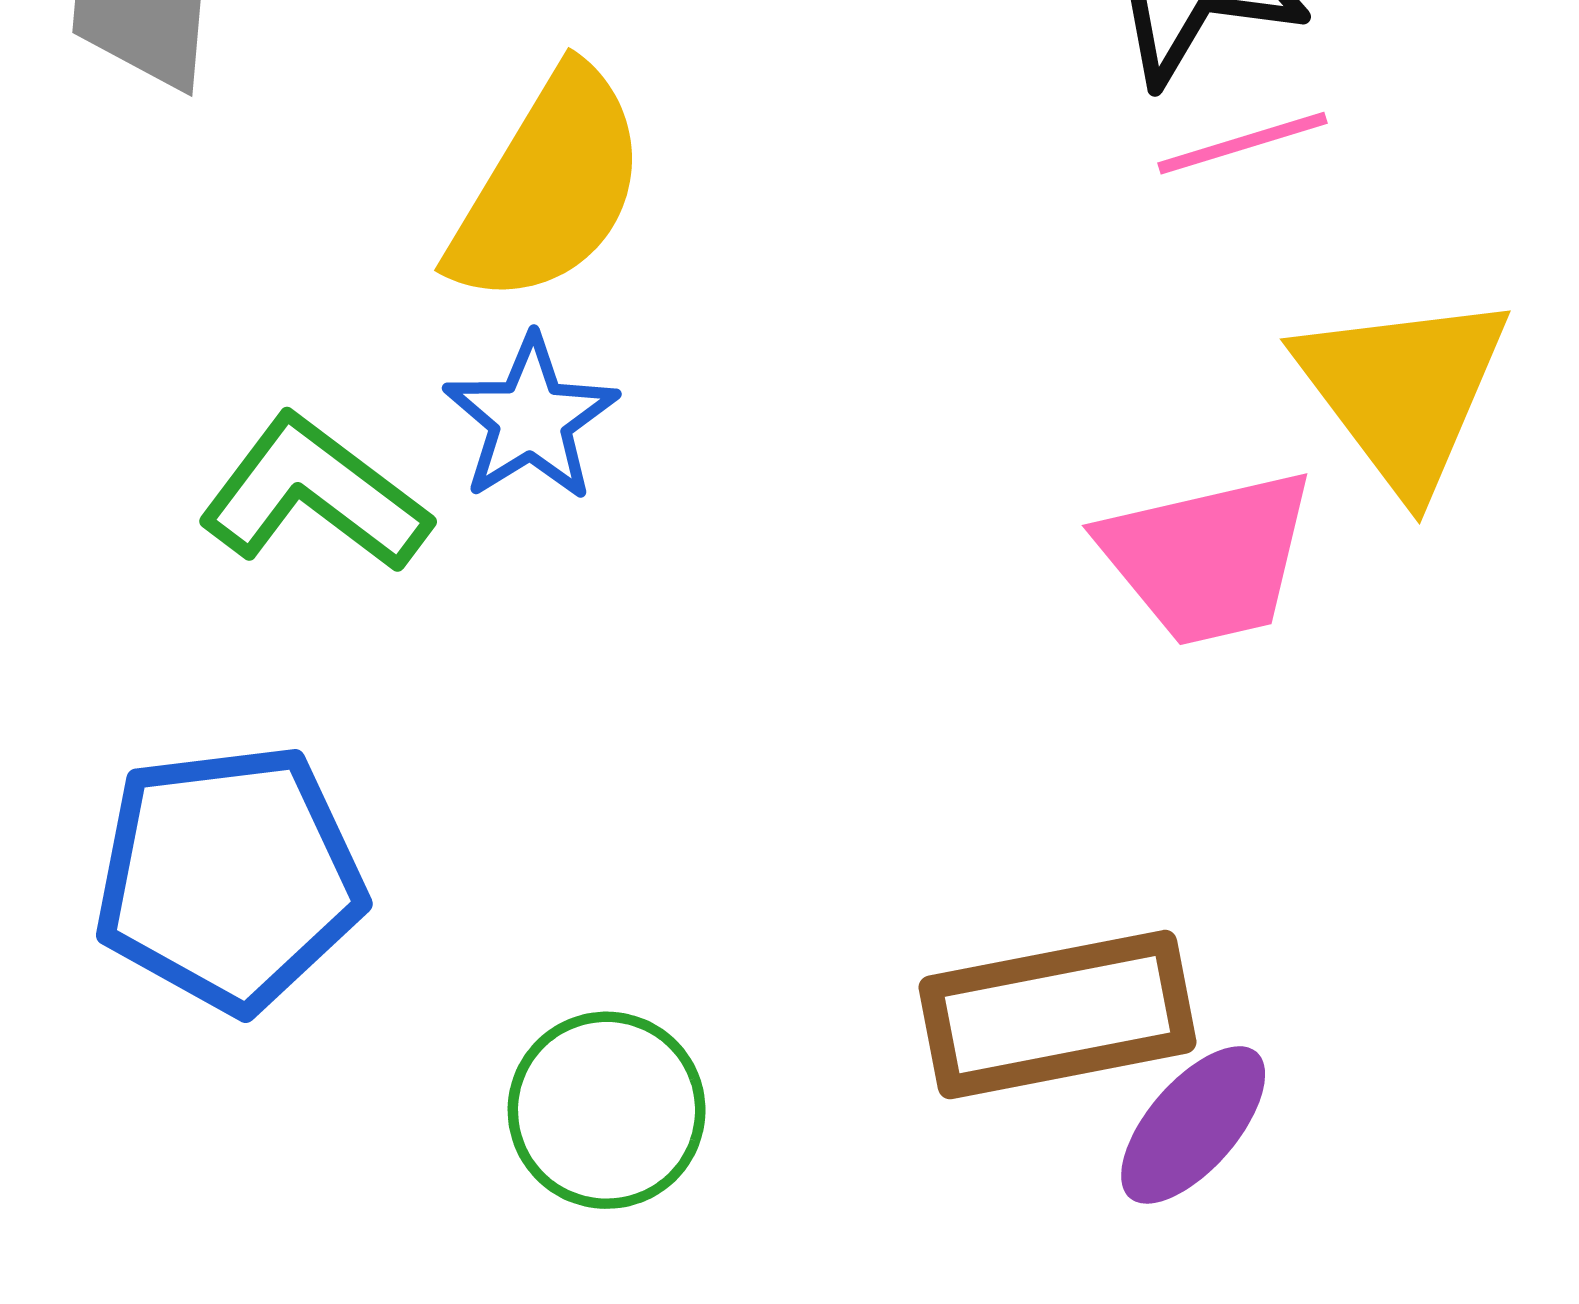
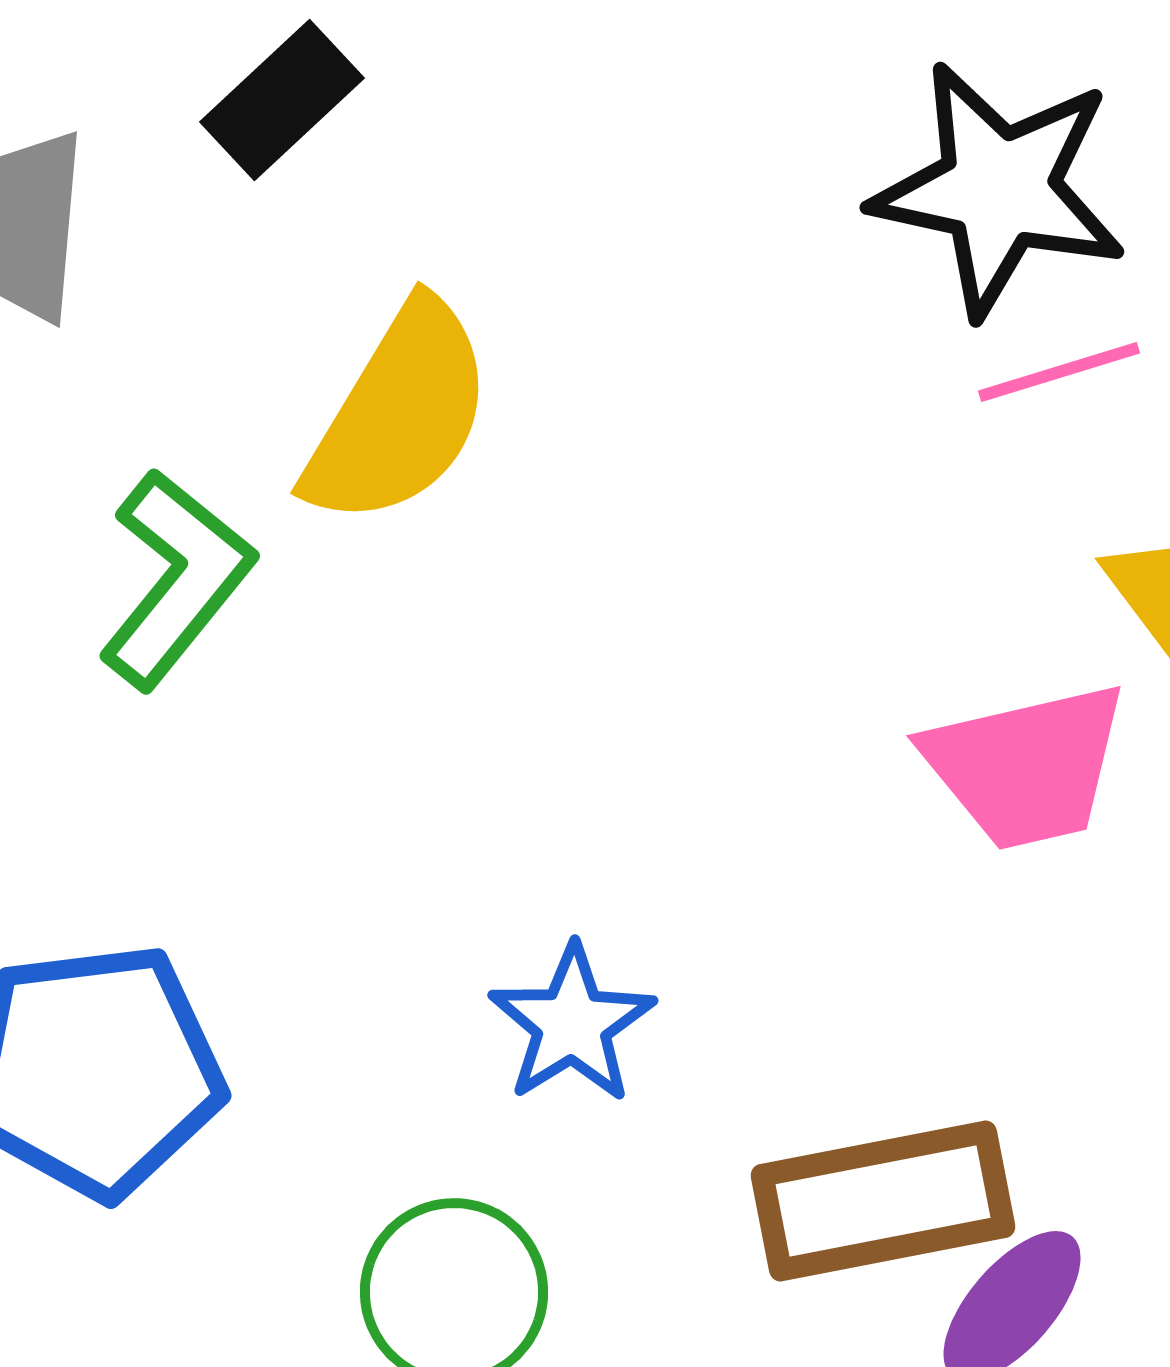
blue star: (531, 419) -> (572, 1024), moved
green L-shape: (314, 494) -> (176, 579), moved, turned 92

